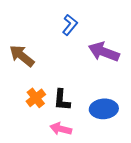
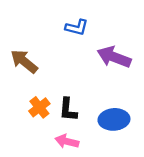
blue L-shape: (70, 25) -> (77, 27), turned 65

